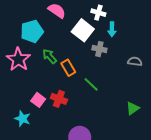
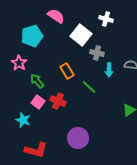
white cross: (98, 13) -> (106, 19), moved
cyan arrow: (112, 29) -> (109, 70), moved
green arrow: (50, 56) -> (37, 81), moved
pink star: (18, 59) -> (19, 63), size x0.7

